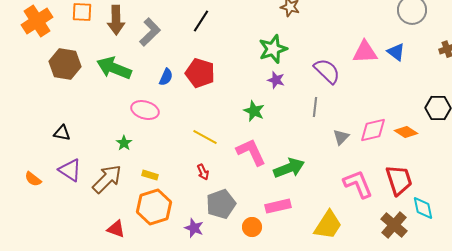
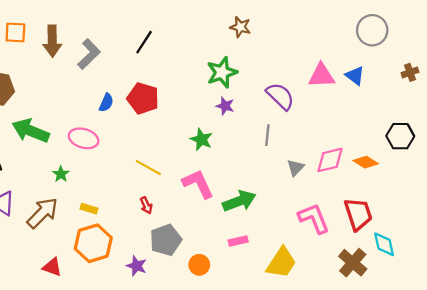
green arrow: (114, 68) -> (31, 131), moved
pink rectangle: (278, 206) -> (238, 241), moved, size x0.7

